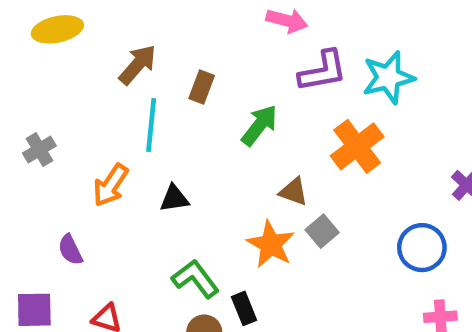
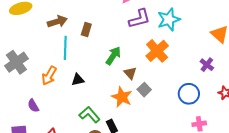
brown arrow: (138, 65) -> (57, 22), turned 36
green arrow: (259, 125) -> (113, 56), moved
gray cross: (39, 150) -> (16, 62), size x1.6
brown triangle: (294, 192) -> (130, 73), turned 32

